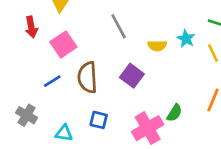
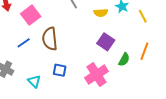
purple square: (132, 76) -> (106, 42), moved
green semicircle: (174, 113) -> (124, 60), moved
cyan triangle: (64, 133) -> (34, 81), turned 40

